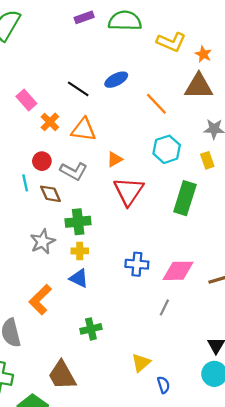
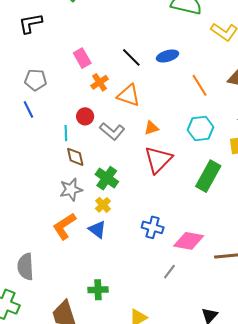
brown diamond: (50, 194) -> (75, 157), moved
green cross: (78, 222) -> (107, 178), turned 30
yellow cross: (80, 251) -> (103, 205), turned 35
orange L-shape: (40, 300) -> (64, 226), moved
green cross: (91, 329) -> (98, 290), moved

